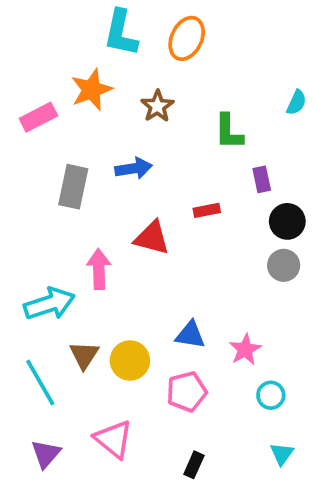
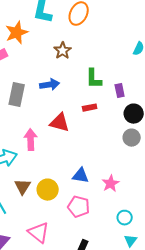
orange star: (91, 90) -> (17, 33), moved
green L-shape: (229, 132) -> (94, 79), moved
pink pentagon: (187, 392) -> (79, 207), turned 30
cyan circle: (271, 395) -> (125, 218), moved

